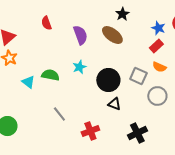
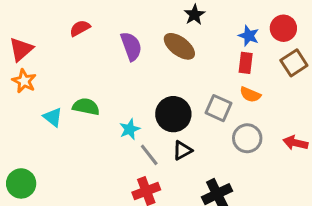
red semicircle: (46, 23) -> (80, 28), turned 80
red rectangle: (156, 46) -> (246, 63), turned -40
cyan star: (79, 67) -> (130, 129), moved
black triangle: (114, 104) -> (182, 150), turned -48
gray line: (59, 114) -> (149, 155), moved

